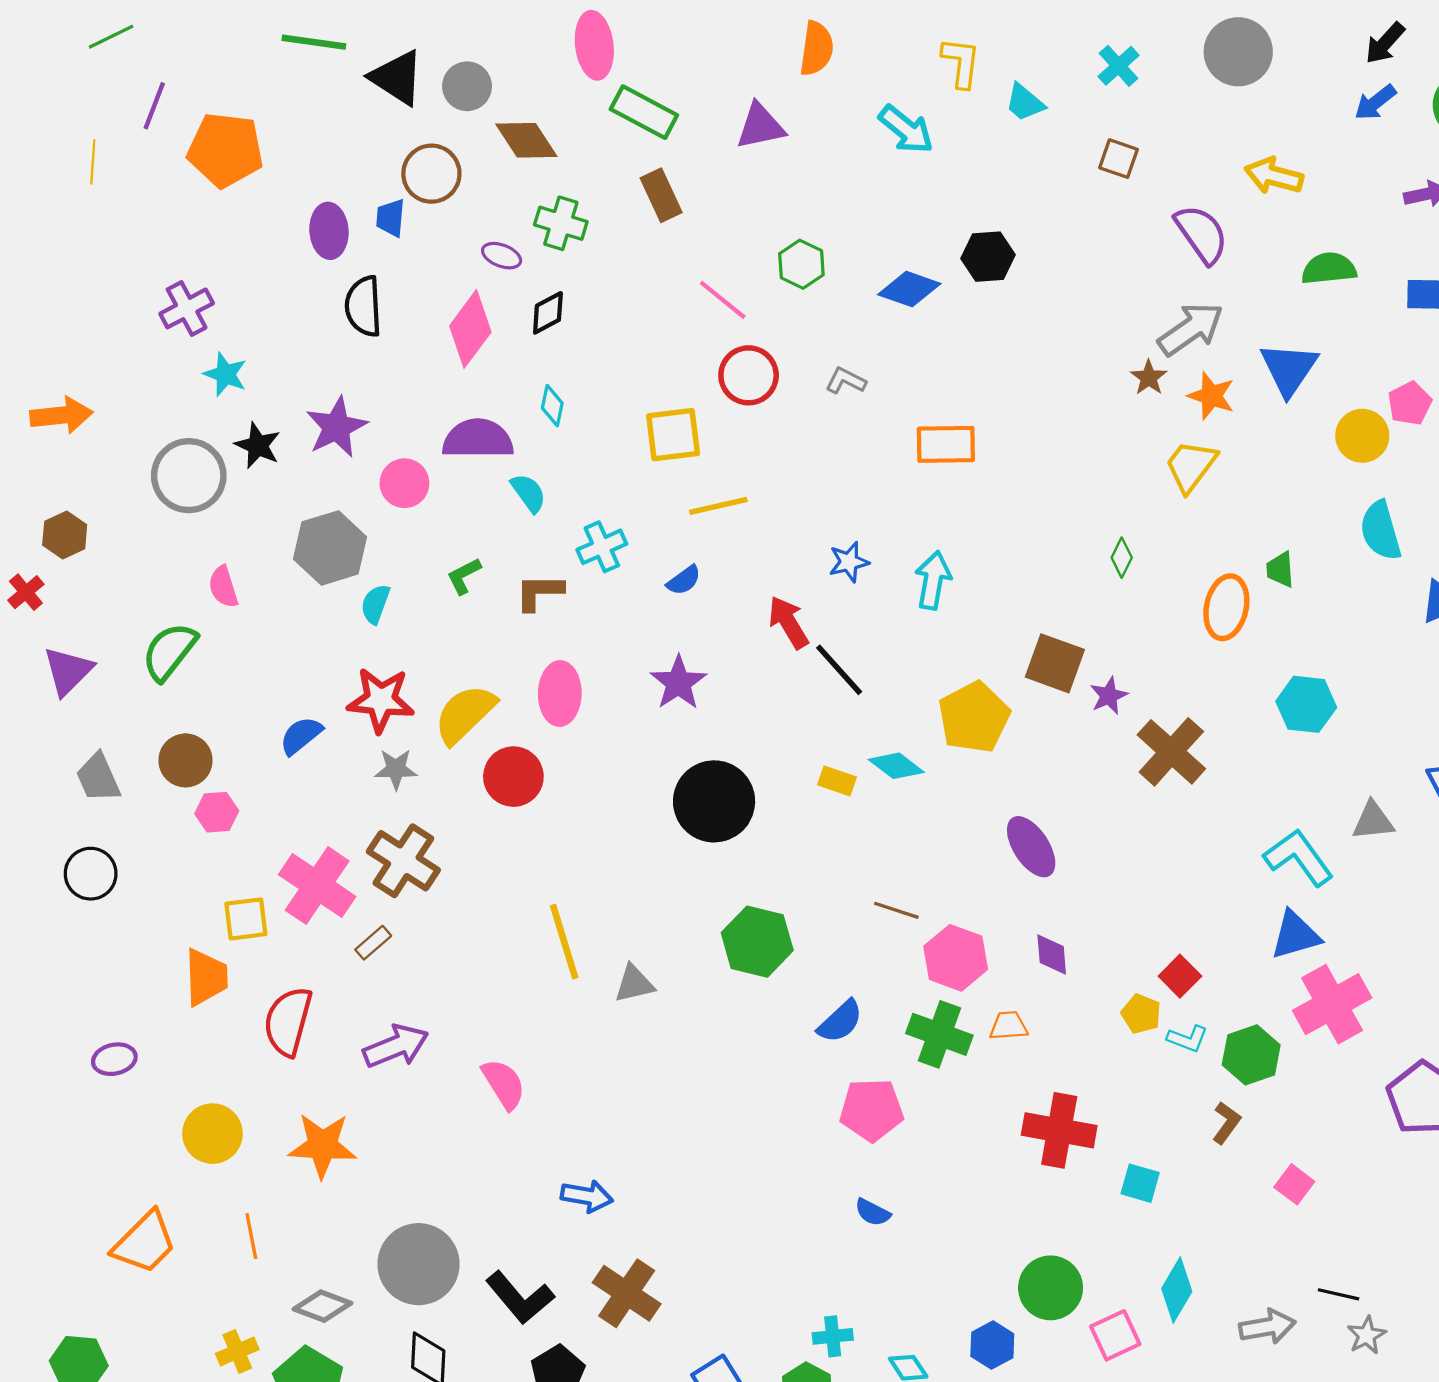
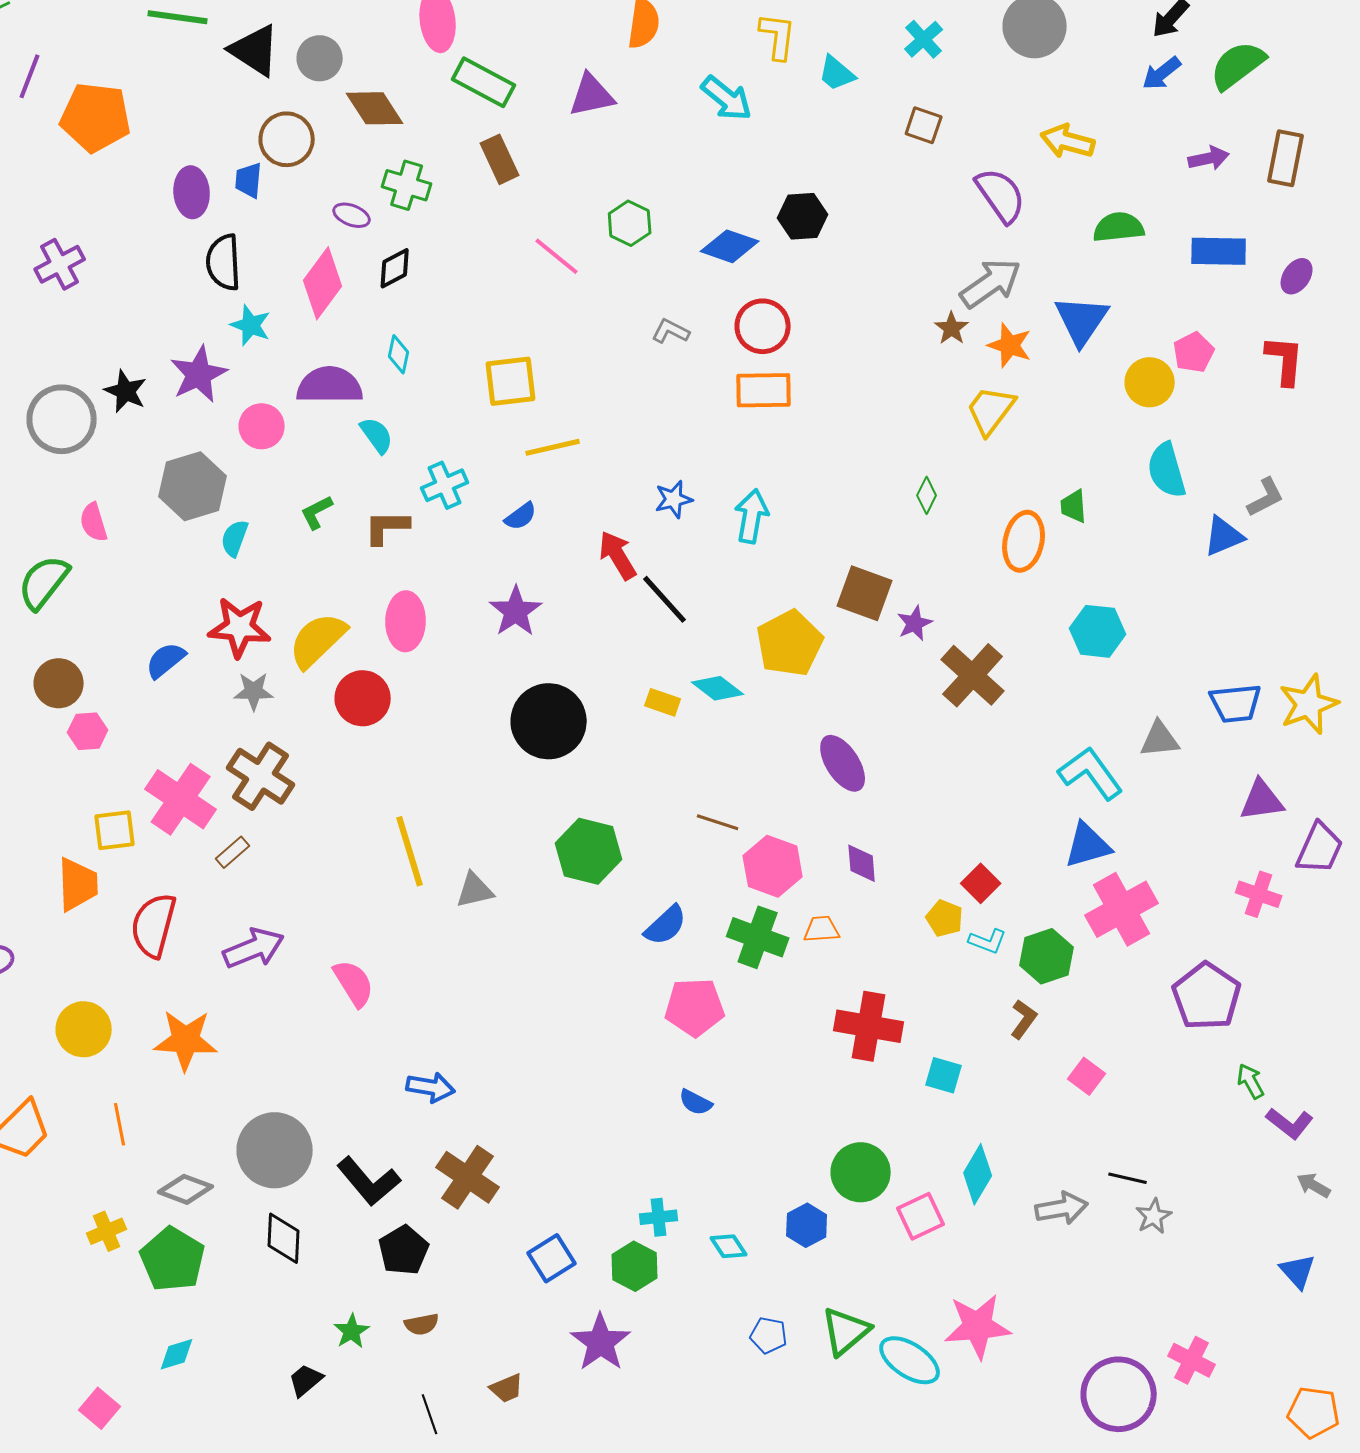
cyan star: (225, 374) -> (251, 325), moved
red circle: (749, 375) -> (763, 326), moved

